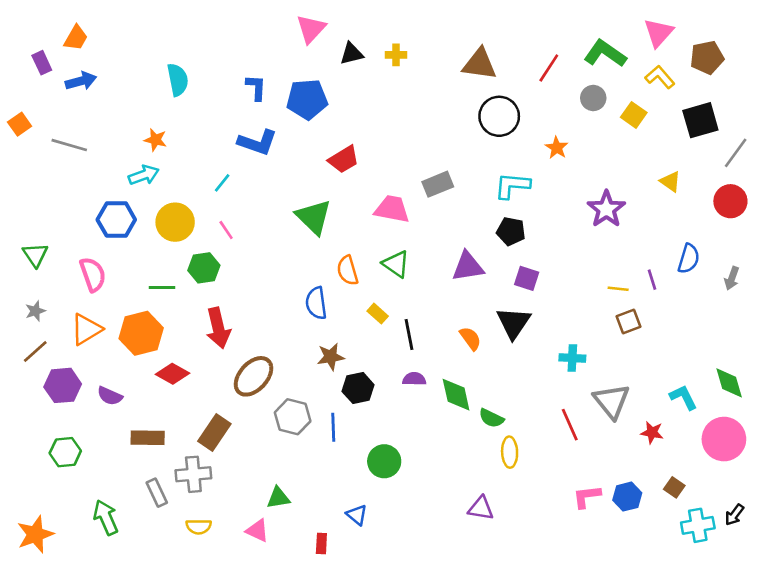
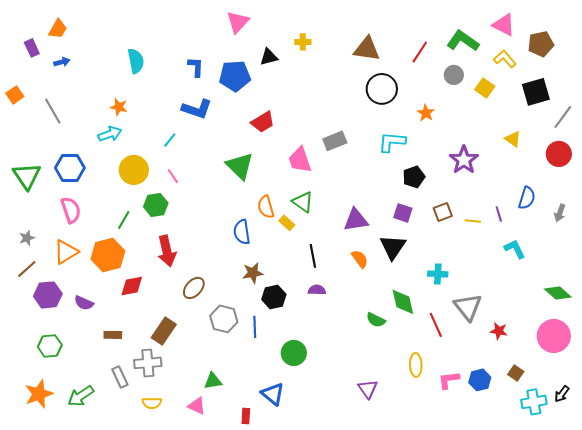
pink triangle: (659, 33) -> (504, 25), turned -45
black triangle: (352, 54) -> (269, 57), moved
blue arrow: (81, 81) -> (62, 62), size x0.7
gray line: (69, 145) -> (53, 111), turned 44
pink trapezoid: (392, 209) -> (300, 160), turned -120
blue hexagon: (116, 220) -> (70, 168), moved
black pentagon: (511, 231) -> (414, 177), moved, turned -30
green triangle: (35, 255) -> (27, 176), moved, size x1.4
purple triangle: (468, 267) -> (356, 220), moved
green line: (162, 287) -> (124, 220), turned -60
yellow rectangle: (378, 314) -> (287, 223), moved
brown square: (629, 321) -> (443, 212), moved
red diamond: (172, 374) -> (132, 286), turned -40
brown ellipse: (254, 376) -> (194, 288), size x0.7
green diamond: (729, 383) -> (558, 293), turned -32
green diamond: (456, 395) -> (403, 302), moved
cyan L-shape: (683, 397) -> (515, 249), moved
brown rectangle: (148, 438) -> (113, 335), size x0.7
yellow ellipse: (510, 452) -> (416, 365), moved
purple triangle: (481, 508) -> (368, 389), turned 45
blue triangle: (357, 515) -> (273, 394), size x1.4
green arrow: (106, 517) -> (81, 396), turned -100
orange star: (35, 534) -> (39, 394), moved

